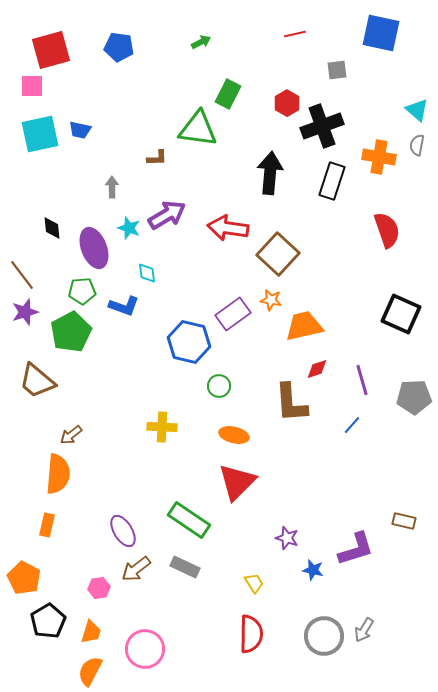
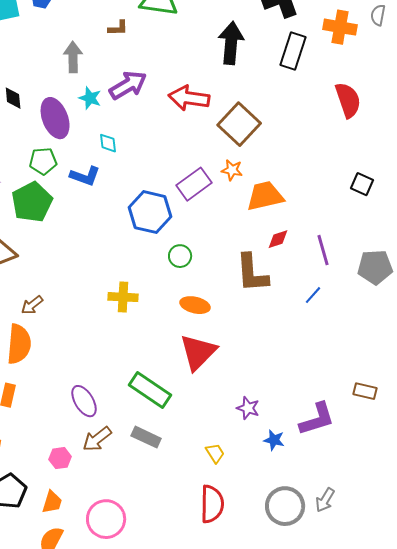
gray arrow: (112, 187) -> (73, 57), size x1.4
black square: (401, 314) -> (362, 184), size x0.6

